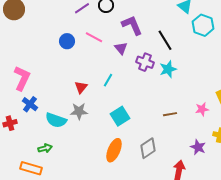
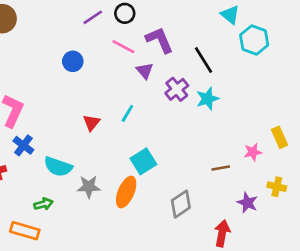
pink line: (94, 37) -> (123, 47), moved
purple cross: (145, 62) -> (177, 89), turned 30
gray star: (79, 111) -> (89, 187), moved
brown line: (170, 114) -> (221, 168), moved
orange ellipse: (114, 150) -> (126, 192), moved

